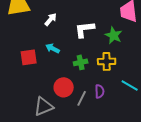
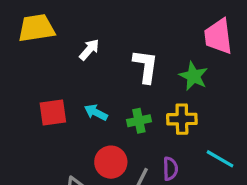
white L-shape: (85, 29) -> (146, 66), turned 105
cyan arrow: (53, 48) -> (96, 112), moved

